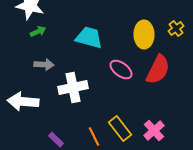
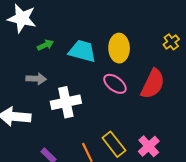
green arrow: (38, 32) -> (45, 45), moved
yellow ellipse: (144, 35) -> (119, 48), moved

